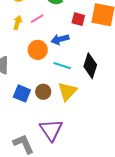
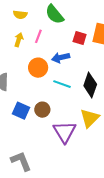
pink line: (37, 19) -> (38, 36), turned -40
yellow triangle: (67, 91) -> (90, 118), moved
purple triangle: (51, 130) -> (64, 132), moved

